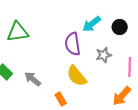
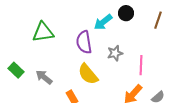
black circle: (120, 27) -> (126, 13), moved
green triangle: (18, 32) -> (43, 32), moved

